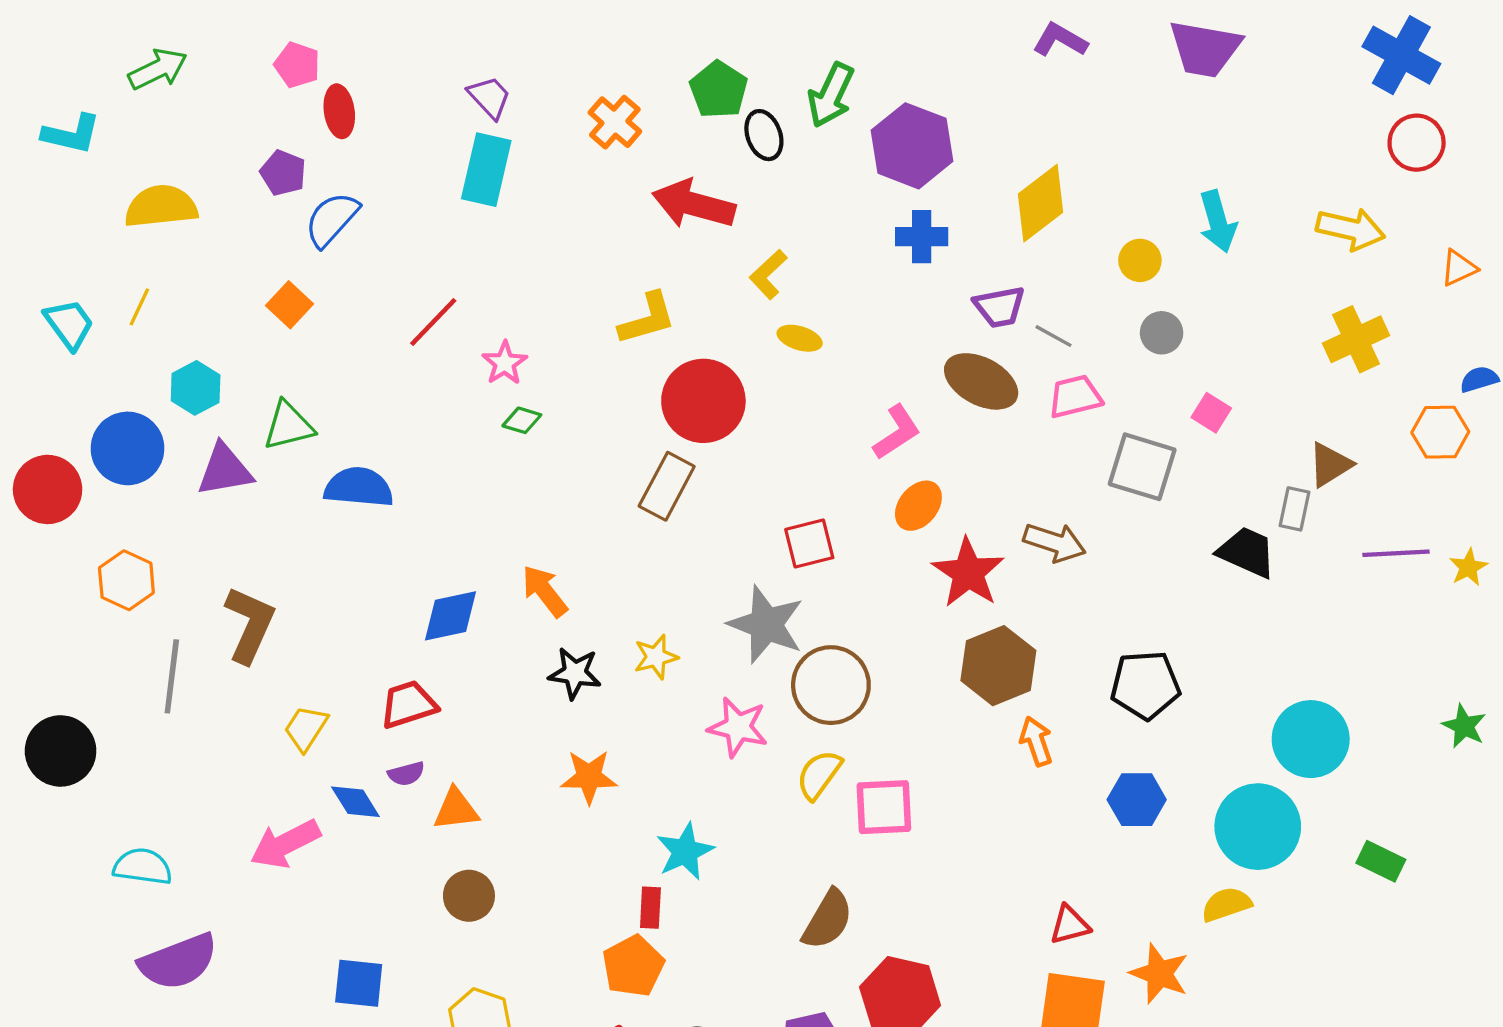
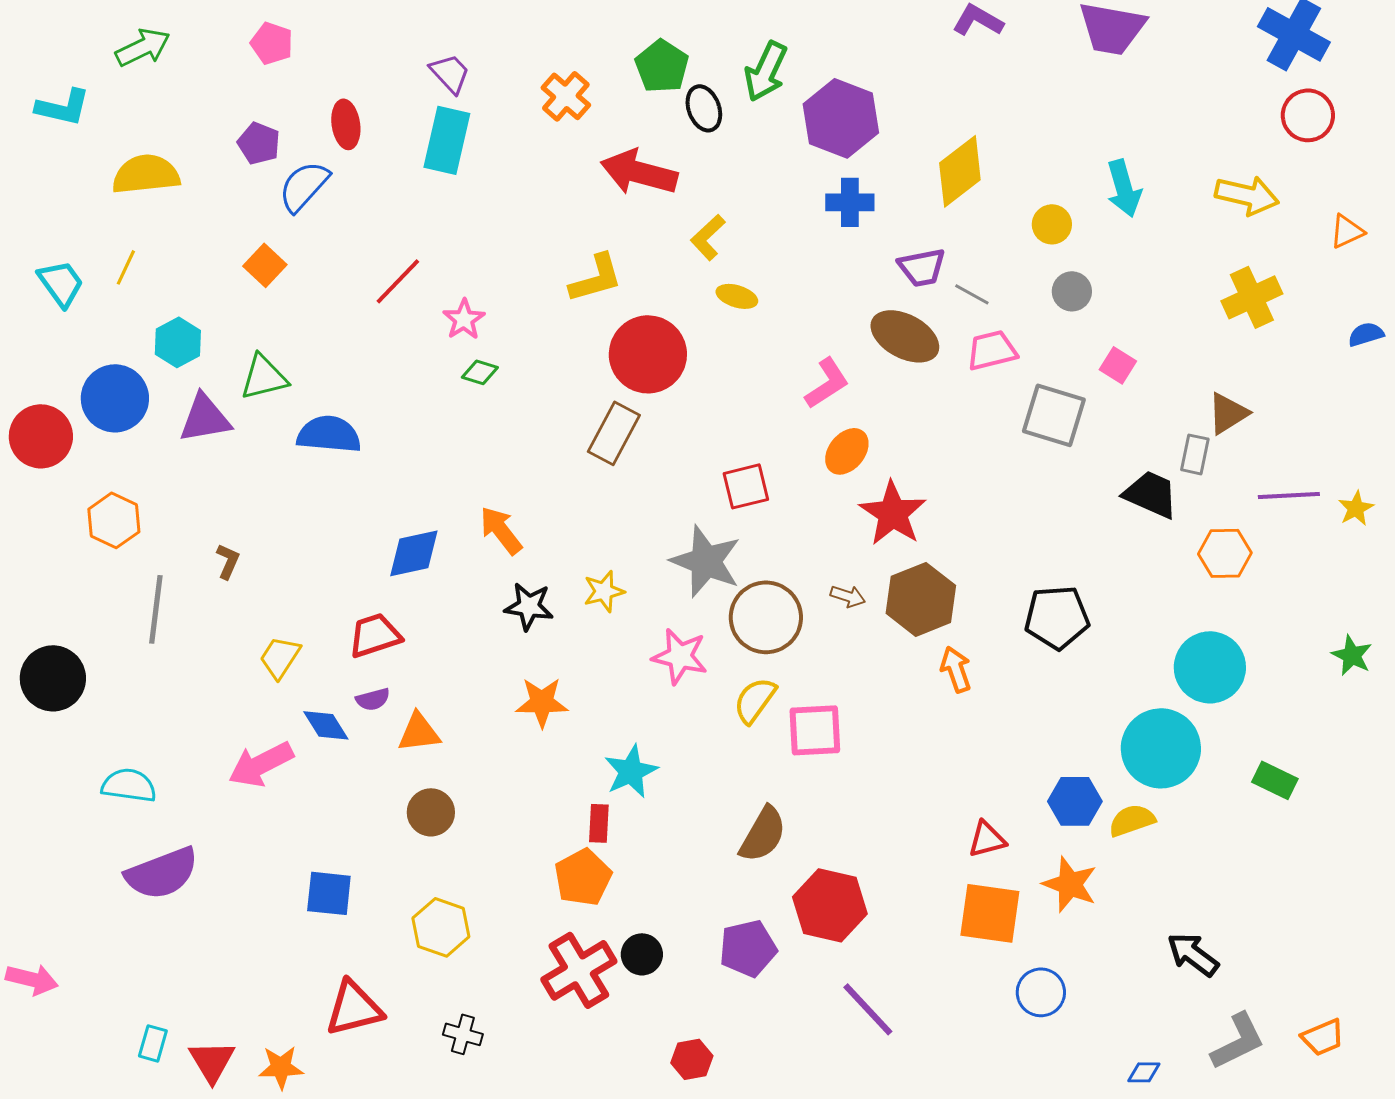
red ellipse: (339, 111) -> (346, 124), moved
orange hexagon: (1440, 432) -> (1225, 553), moved
brown arrow: (1055, 542) -> (848, 596), moved, size x0.6
brown L-shape: (250, 625) -> (228, 561), size x0.5
blue hexagon: (1137, 800) -> (1075, 801), moved

